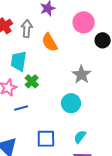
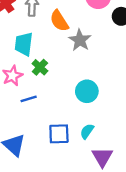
gray star: (81, 75) -> (80, 40), moved
cyan semicircle: (80, 137) -> (87, 131), moved

